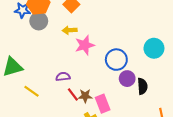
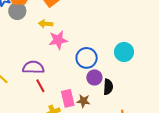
purple semicircle: (63, 77) -> (33, 67), size x1.5
brown star: (85, 96) -> (83, 101), moved

